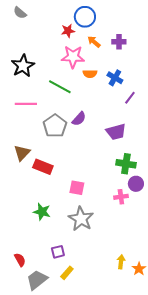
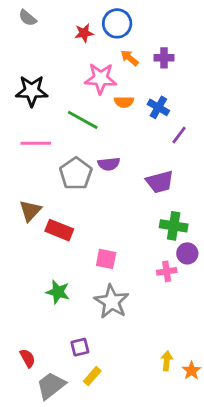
red star: (68, 31) -> (84, 33), moved
black star: (23, 66) -> (32, 91), turned 30
purple semicircle: (79, 119) -> (109, 164), turned 42

